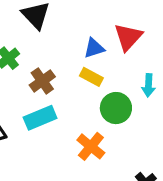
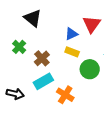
orange cross: (91, 146) -> (65, 95), moved

